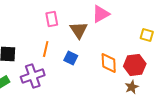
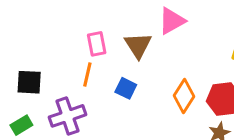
pink rectangle: (52, 19) -> (97, 44), moved
orange diamond: (109, 63) -> (184, 96), turned 35

